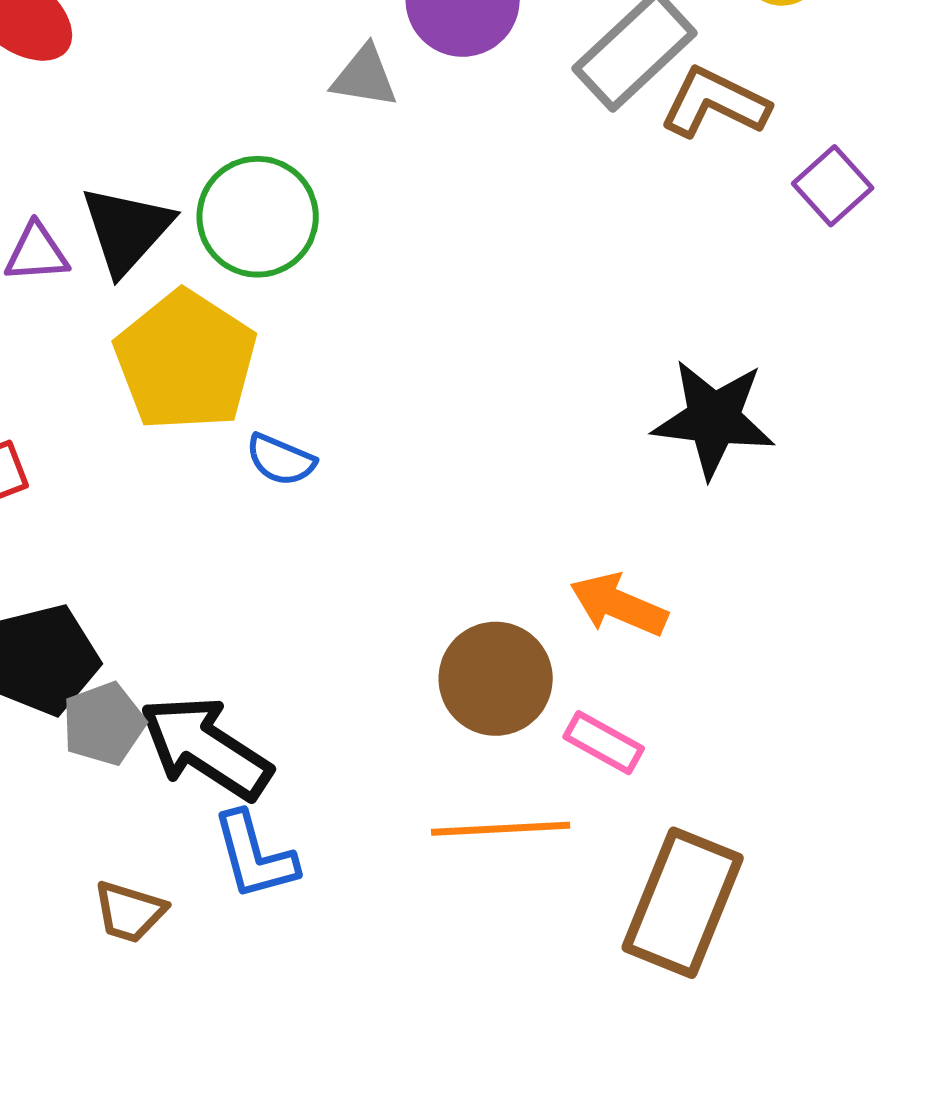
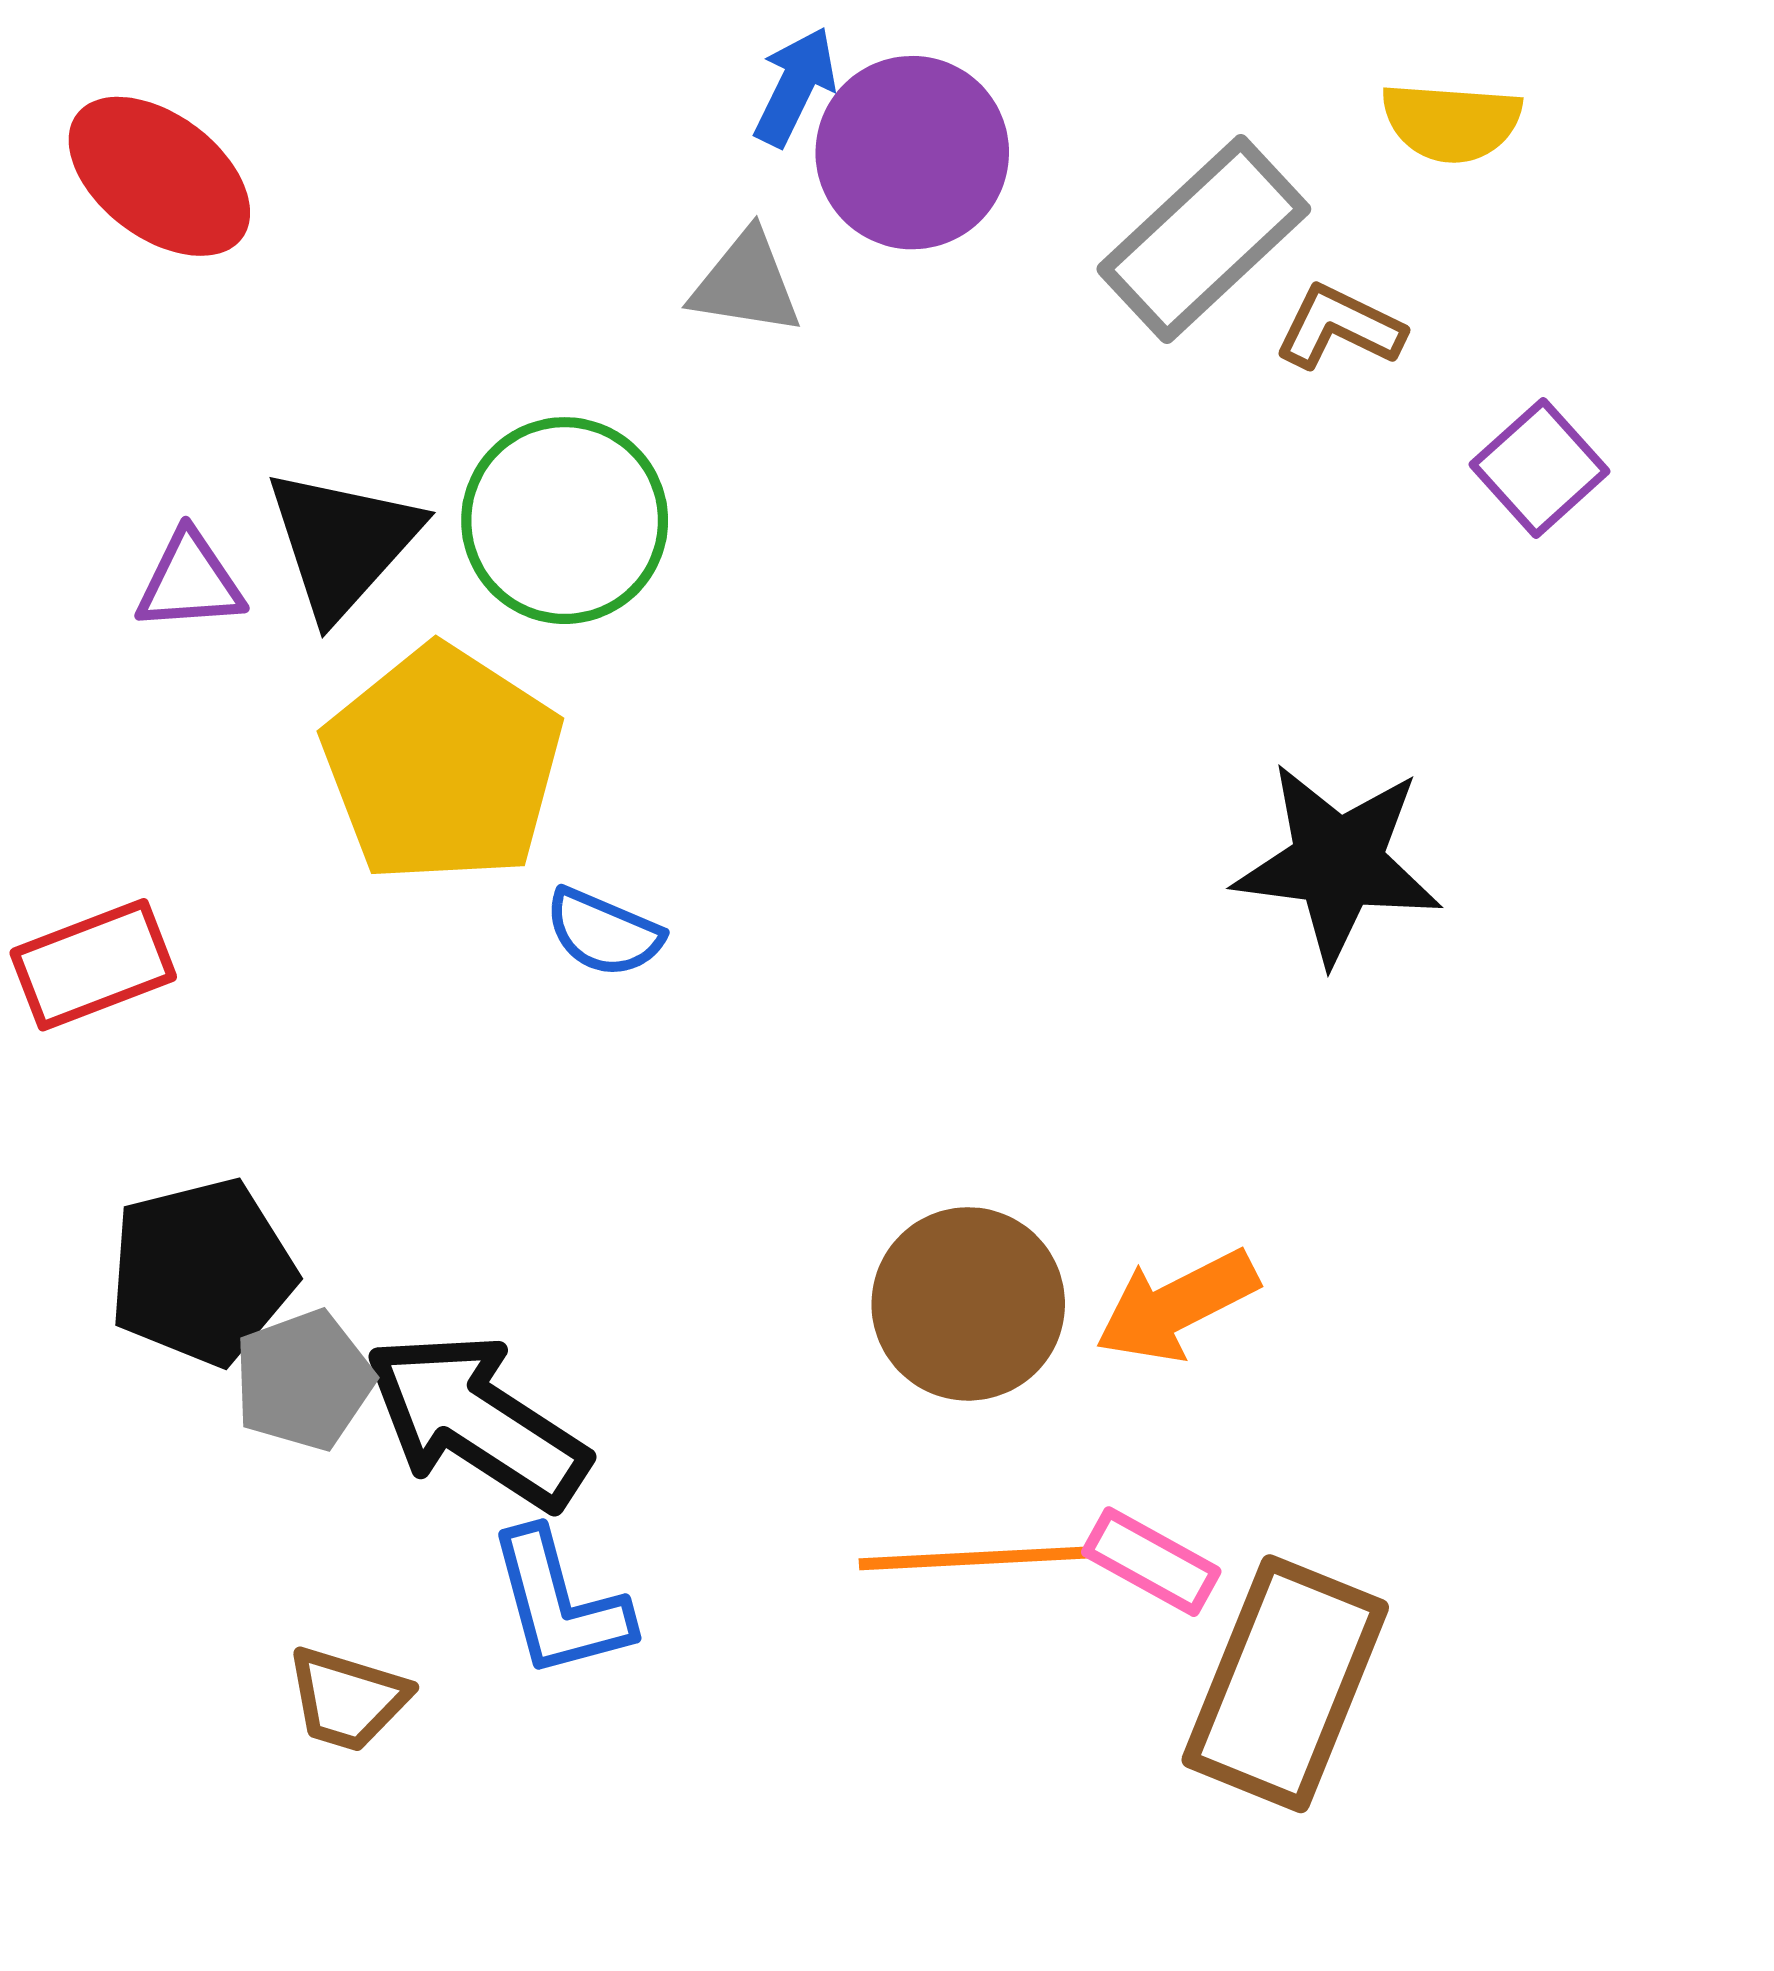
brown L-shape: (715, 103) -> (1340, 327), size x0.7
orange arrow: (619, 605) -> (1177, 1306), moved, turned -50
pink rectangle: (604, 743) -> (1151, 1562), moved

